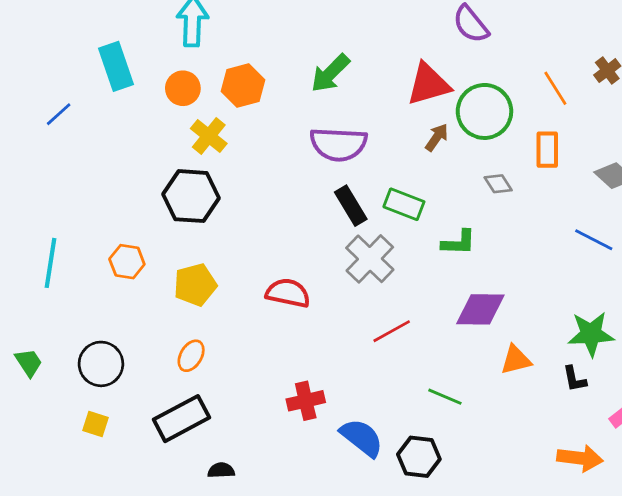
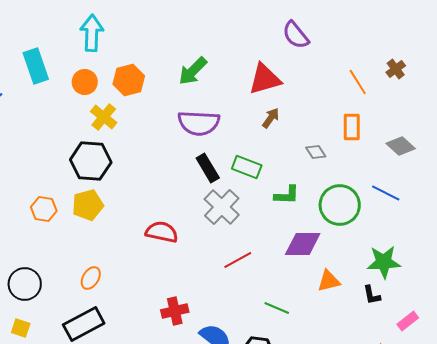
green circle: (484, 111) -> (340, 205), moved
yellow pentagon: (195, 285) -> (88, 205), moved

